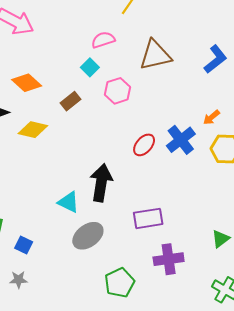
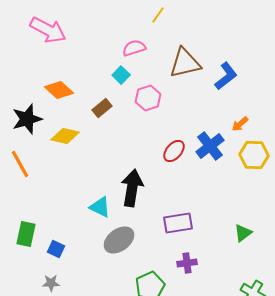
blue L-shape: (215, 59) -> (226, 76), moved
green triangle: (221, 239) -> (243, 233), moved
purple cross: (169, 259) -> (187, 263), moved, size x0.7

